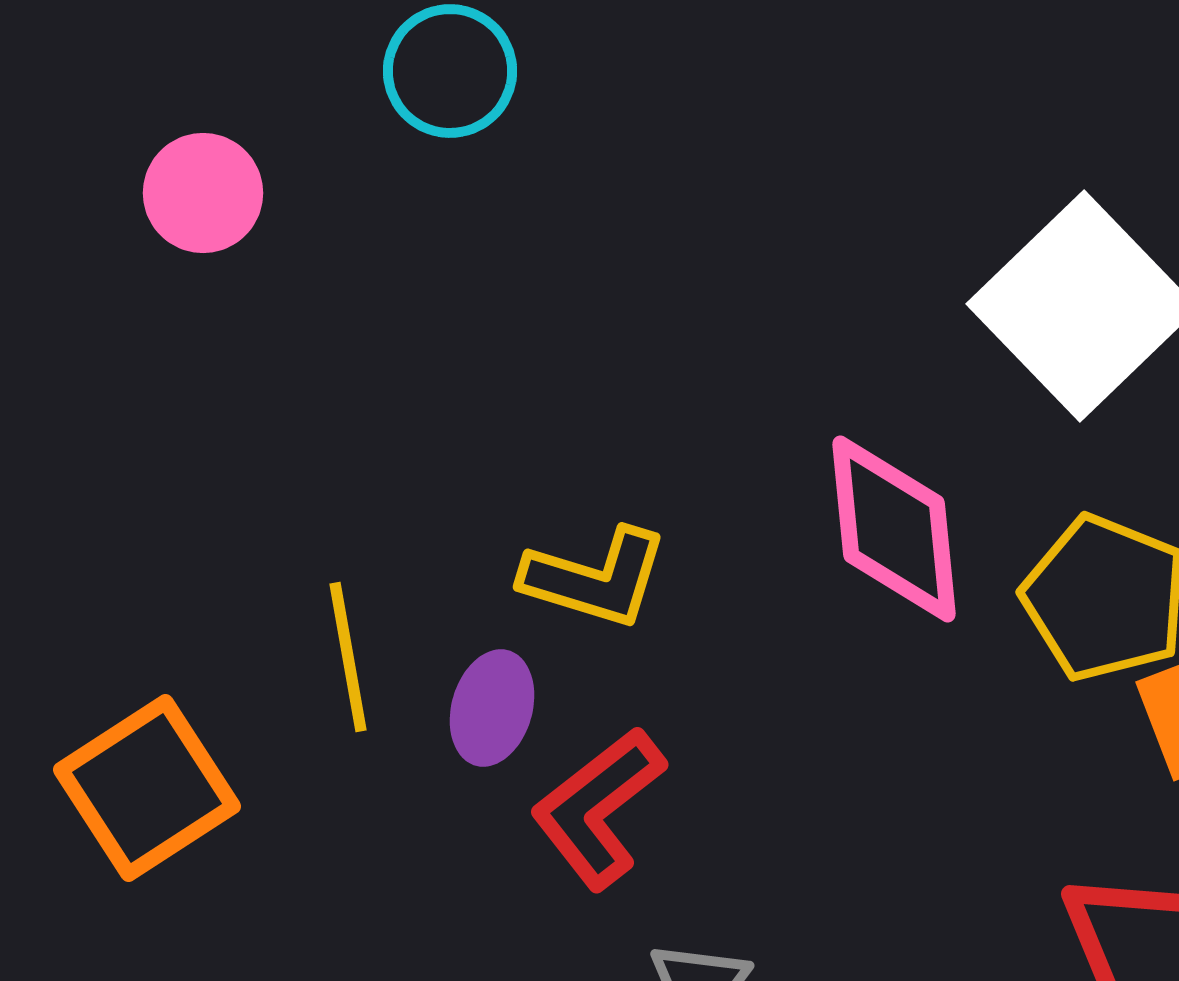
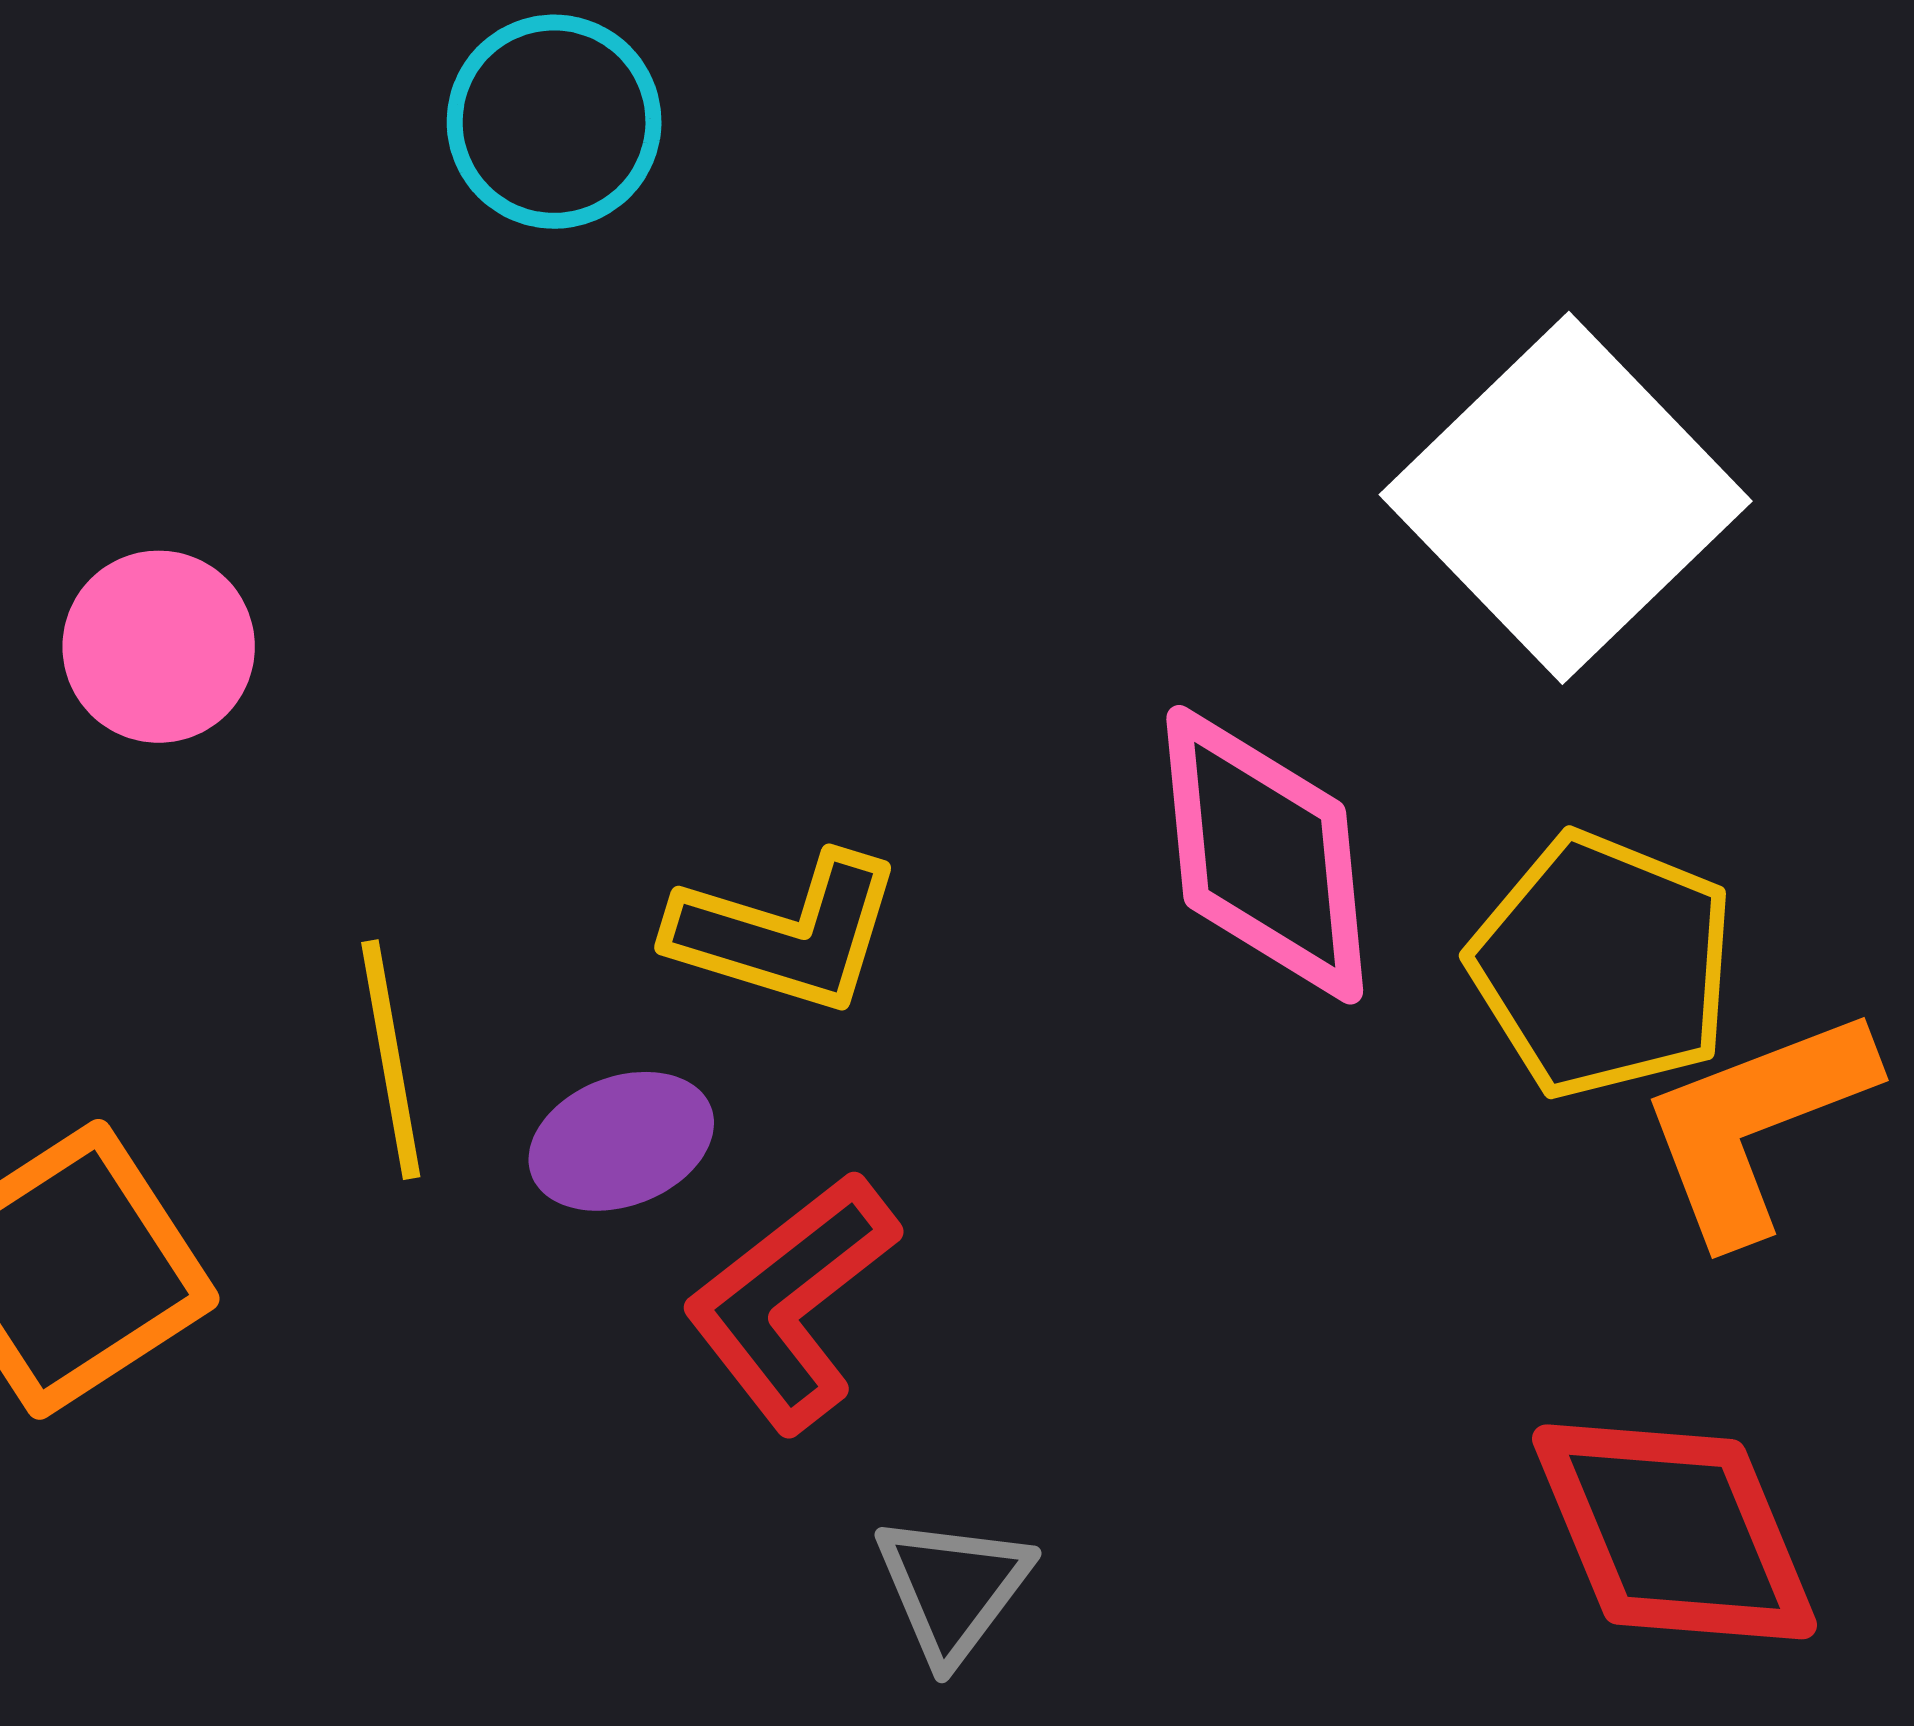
pink circle: (203, 193) -> (159, 647), moved
purple ellipse: (492, 708) -> (621, 1141), turned 53

